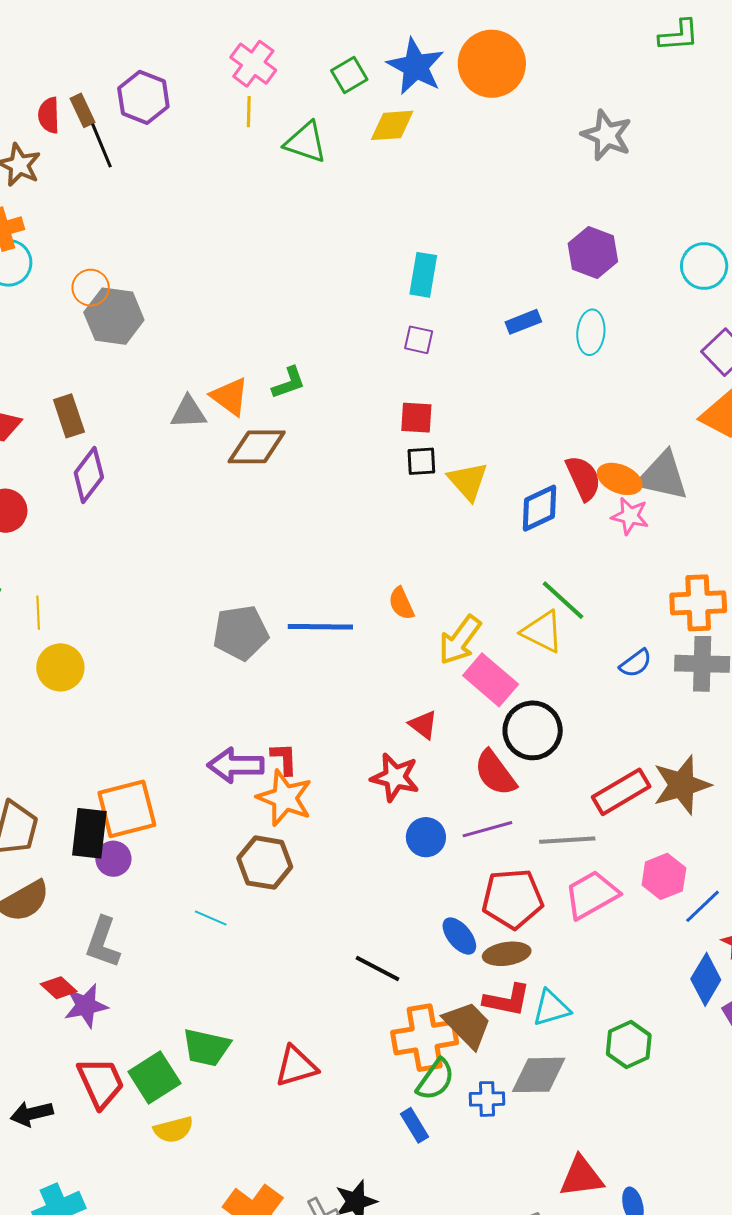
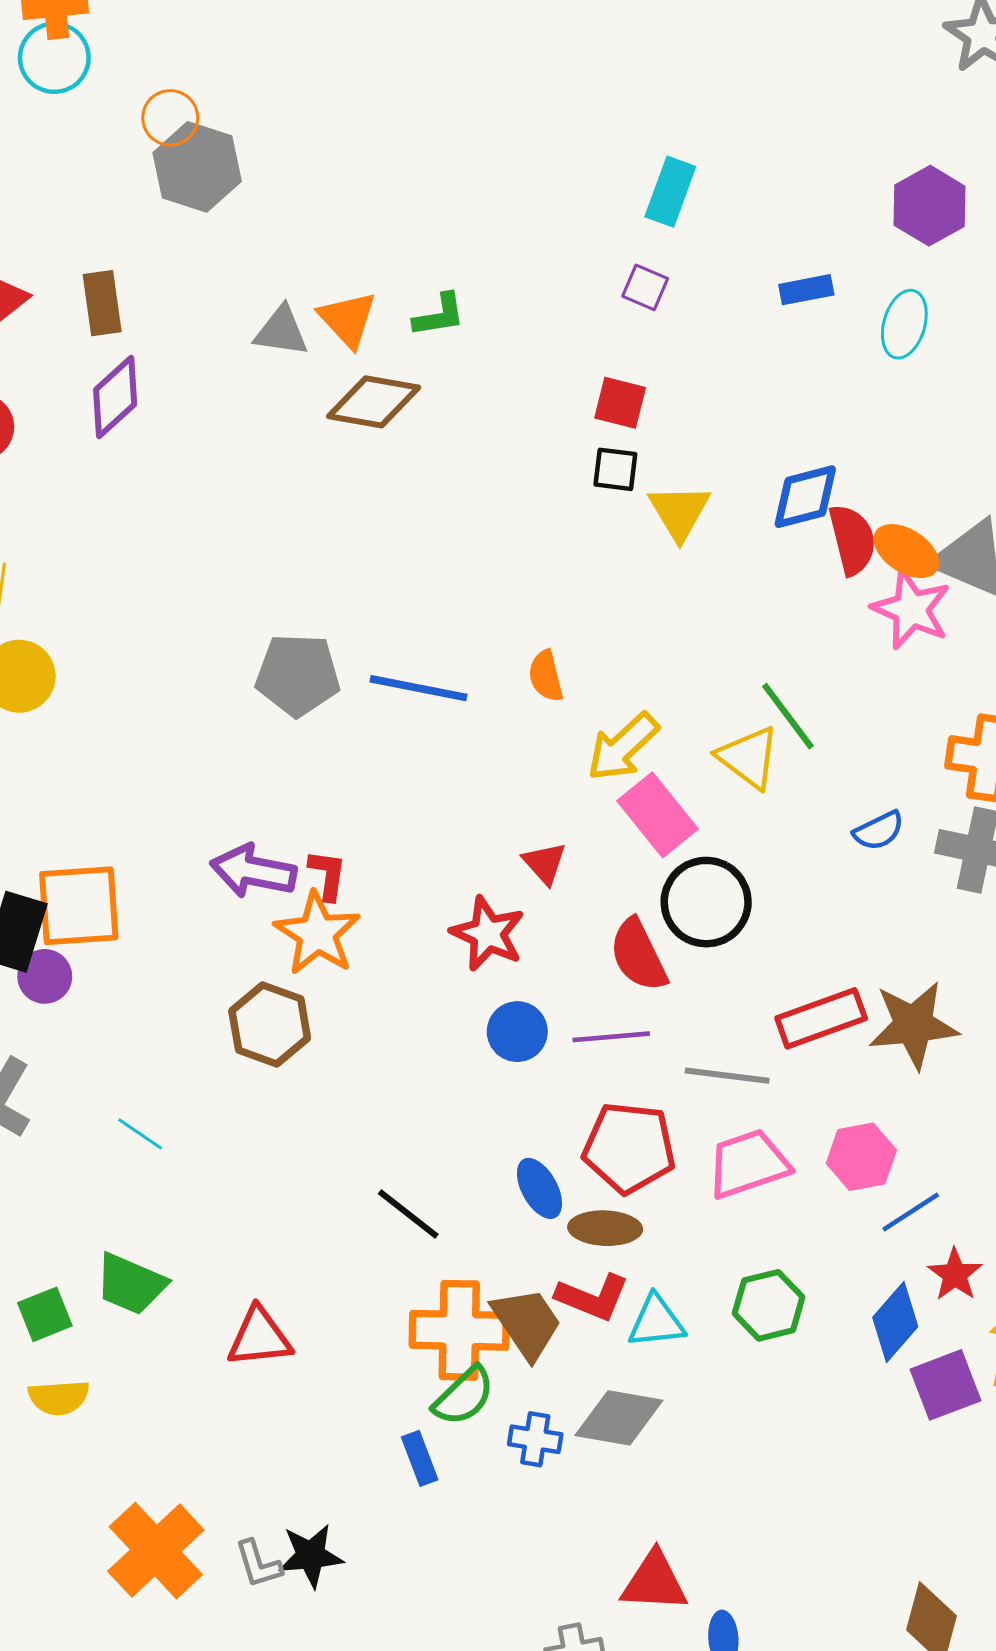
blue diamond: (539, 508) -> (805, 497), moved
pink star: (630, 516) -> (911, 609), size x1.4
cyan line: (211, 918) -> (140, 1134), moved
green hexagon: (629, 1045) -> (769, 1305), moved
green square: (154, 1077) -> (45, 1314), size x0.7

